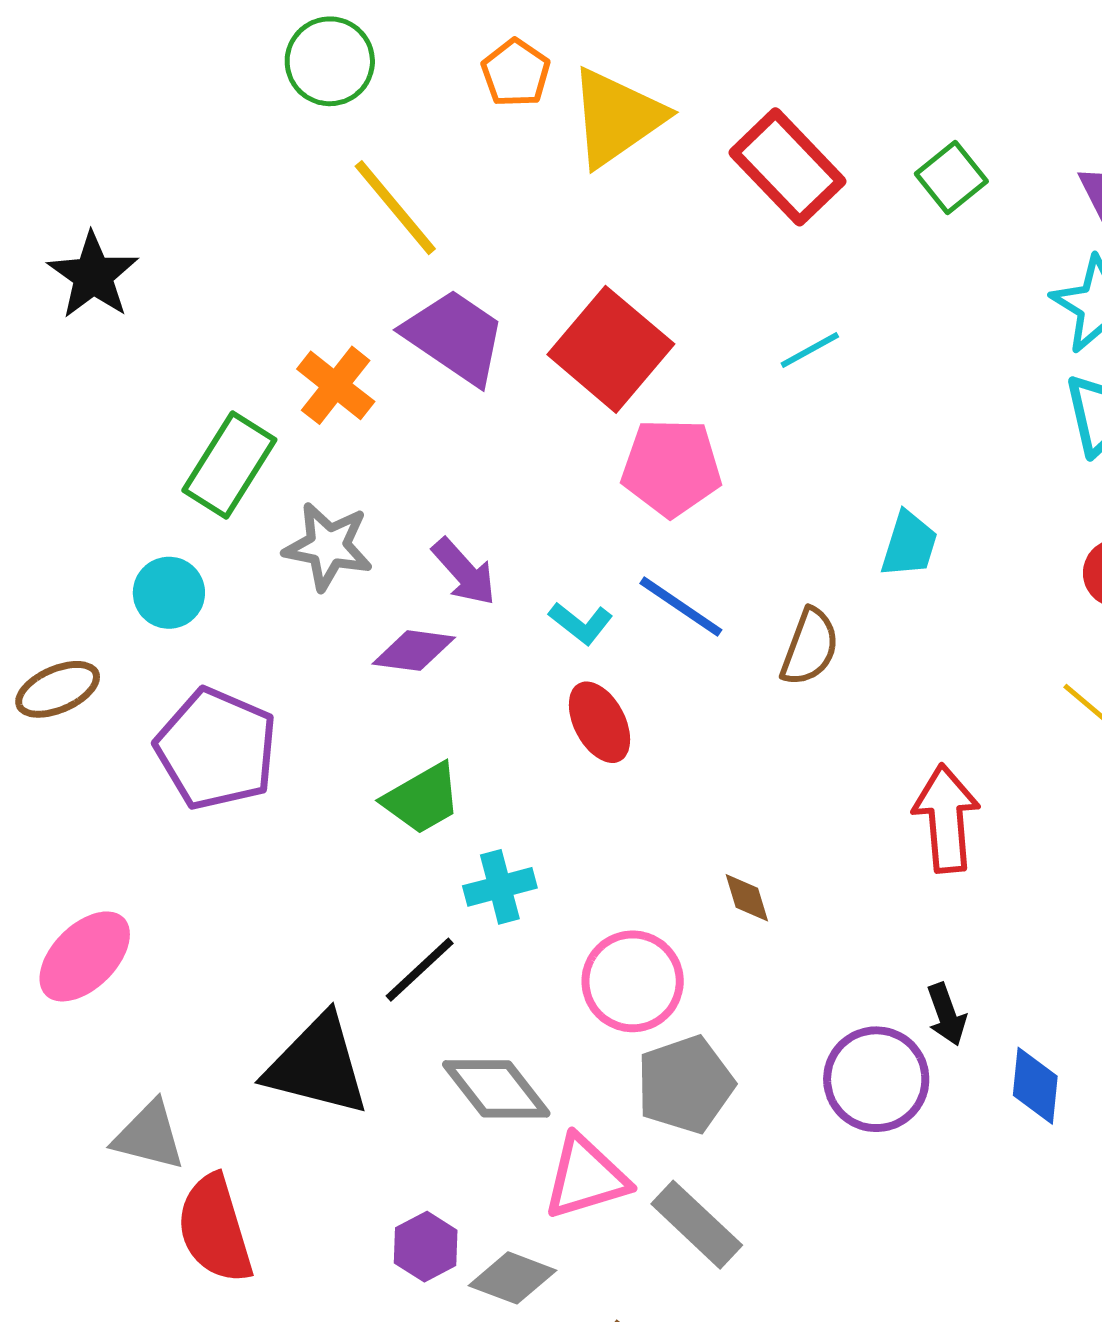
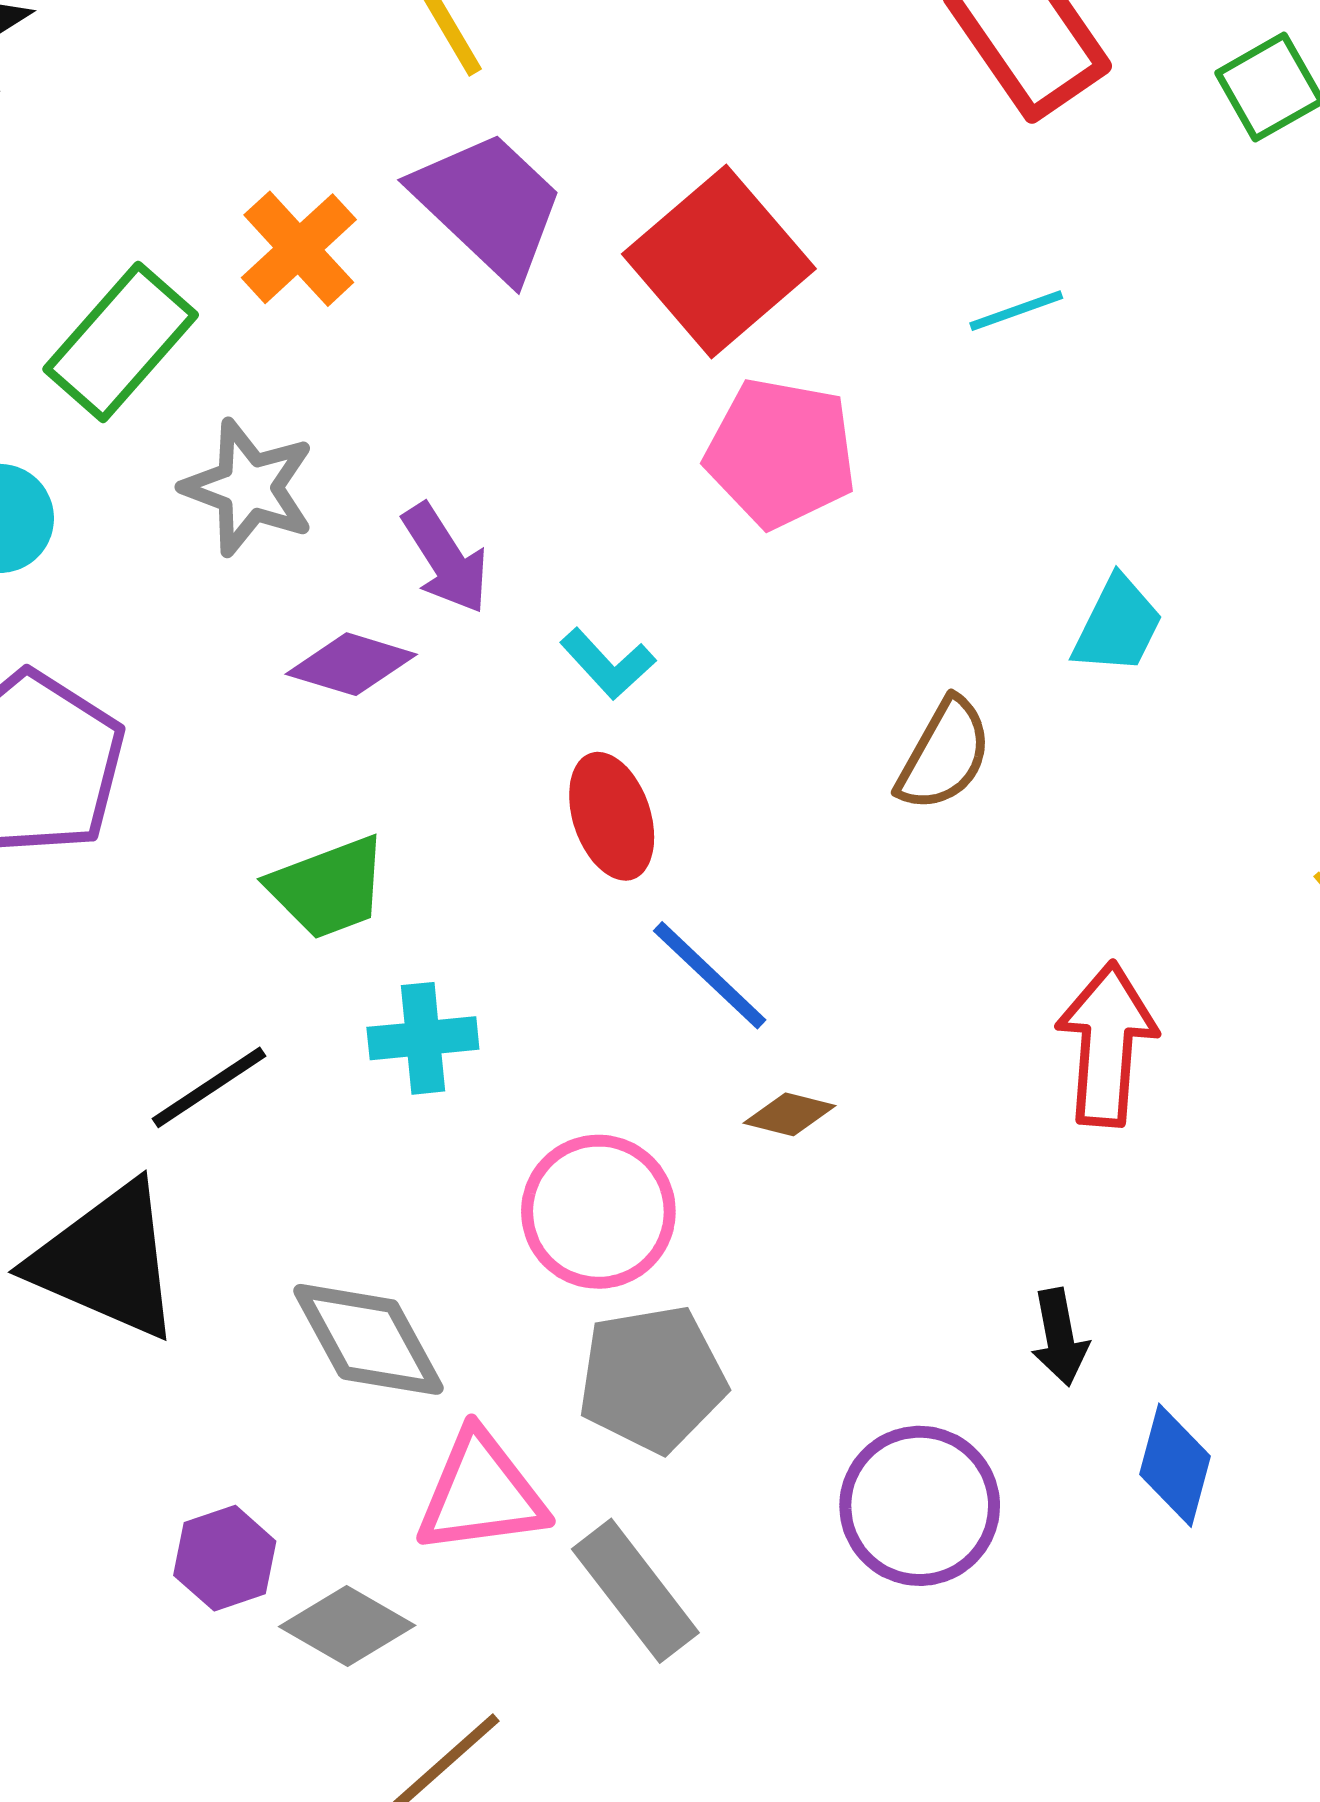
blue line: (681, 607) -> (710, 975), moved
brown diamond: (747, 898) -> (790, 1114), turned -68
black line: (420, 970) -> (209, 1087), moved
purple circle: (876, 1079) -> (920, 1506), moved

